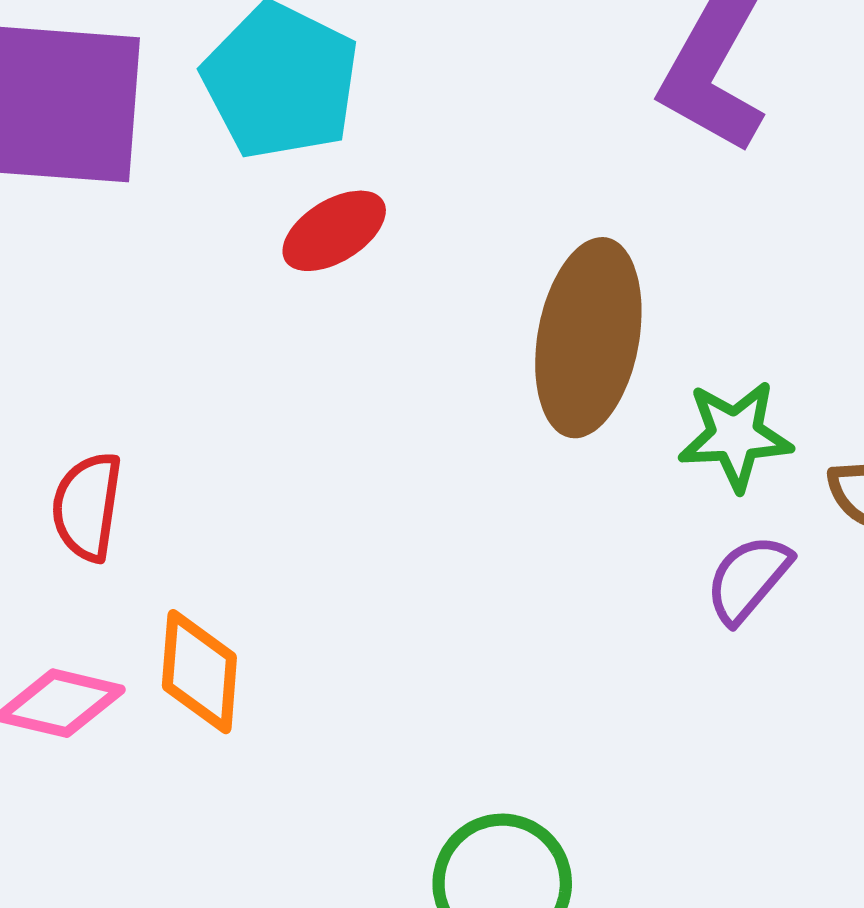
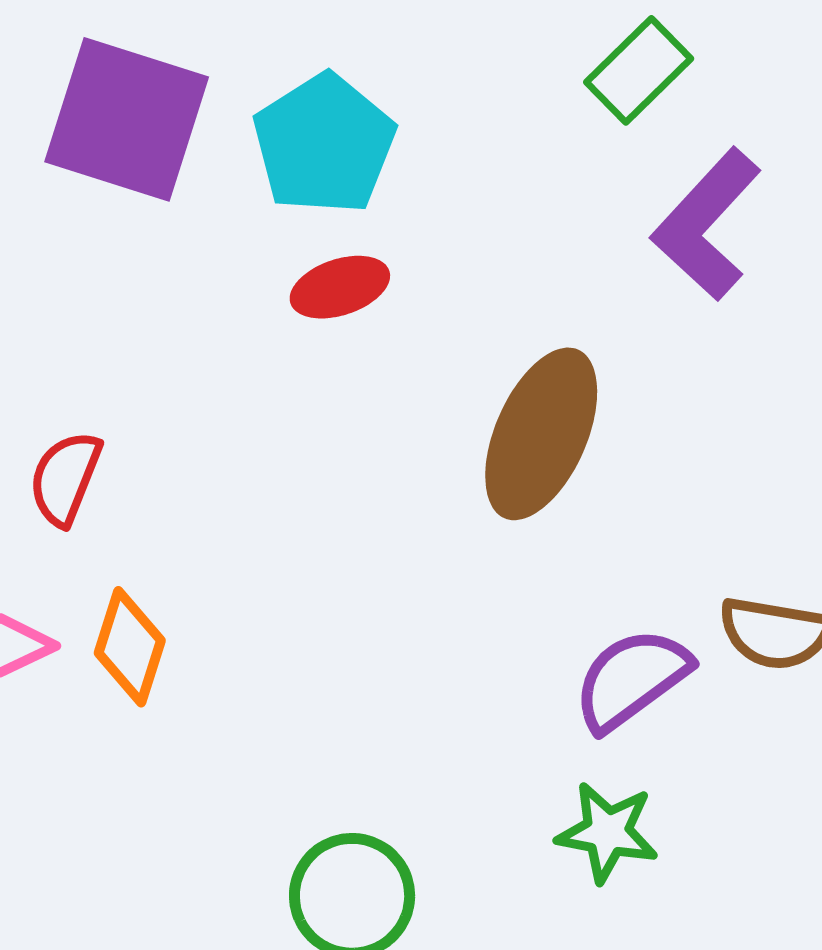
green star: (735, 436) -> (607, 832), moved
purple semicircle: (748, 579) -> (632, 679), size x1.4

